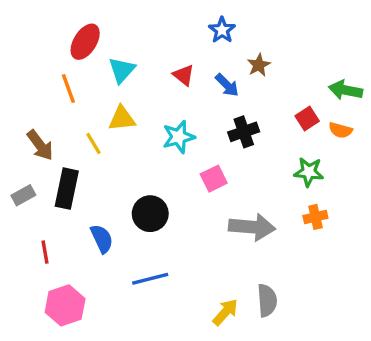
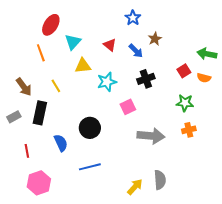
yellow triangle: (122, 119) -> (83, 66), moved

